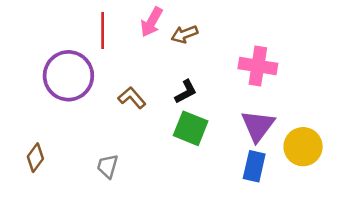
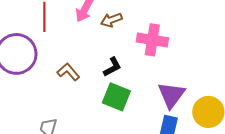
pink cross: (258, 66) -> (152, 40), moved

